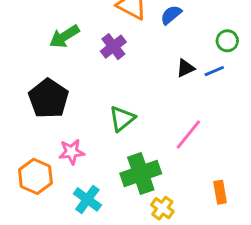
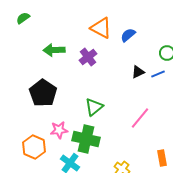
green arrow: (64, 36) -> (54, 50), turned 30
green cross: (141, 173) -> (86, 139), moved, turned 32

